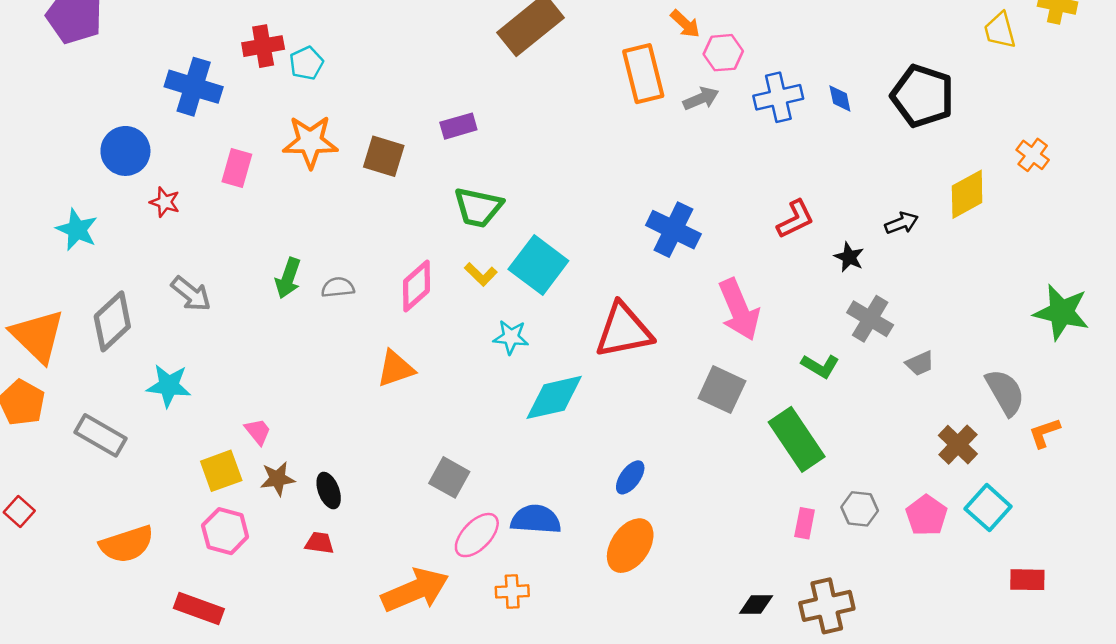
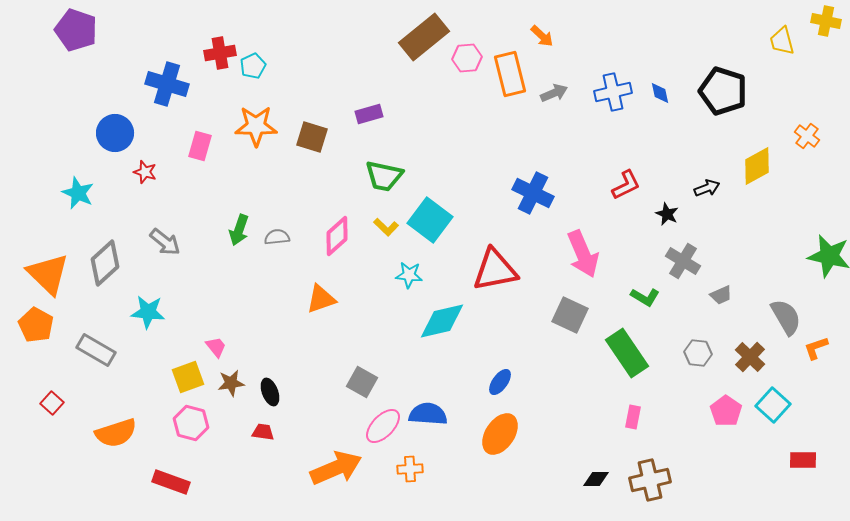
pink hexagon: (723, 53) -> (467, 58), moved
gray hexagon: (860, 509) -> (698, 353), moved
red square: (19, 511) -> (52, 403), moved

